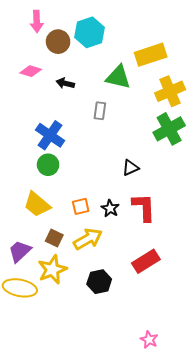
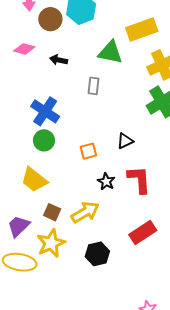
orange square: (81, 206) -> (88, 151), moved

